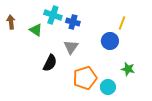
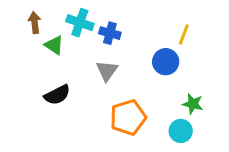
brown arrow: (11, 22) -> (35, 23), moved
black semicircle: (50, 63) -> (57, 95), moved, turned 36
cyan circle: (108, 87) -> (181, 131), moved

